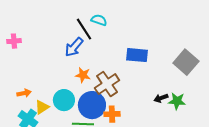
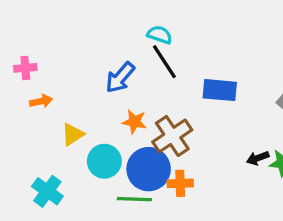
black line: (84, 29) -> (164, 62), moved
orange arrow: (24, 93) -> (41, 101), moved
yellow triangle: (42, 107) -> (73, 134), moved

